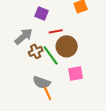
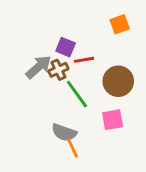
purple square: (42, 13) -> (66, 47), moved
brown circle: (67, 46) -> (118, 81), moved
brown cross: (36, 51) -> (58, 70), moved

